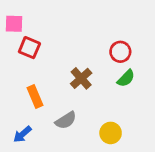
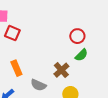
brown cross: (81, 78) -> (61, 70), moved
gray semicircle: (66, 120) -> (38, 85), turned 56

